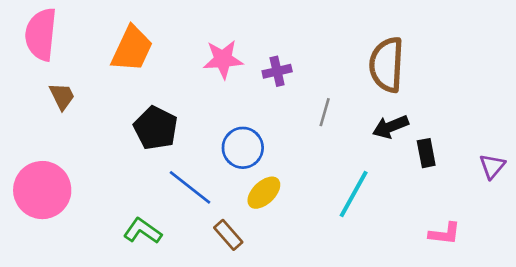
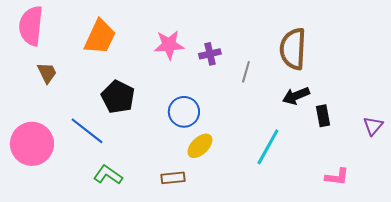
gray line: (325, 112) -> (246, 72), moved
blue line: (190, 187) -> (87, 131), moved
brown rectangle: (228, 235) -> (173, 178), turned -55

